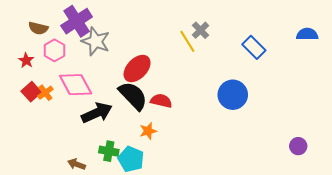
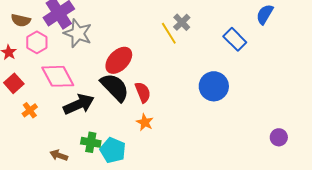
blue semicircle: (307, 34) -> (265, 14), moved, turned -60
orange cross: (45, 93) -> (30, 110), moved
red semicircle: (161, 101) -> (143, 92), turned 55
orange star: (148, 131) -> (145, 122), moved, turned -30

